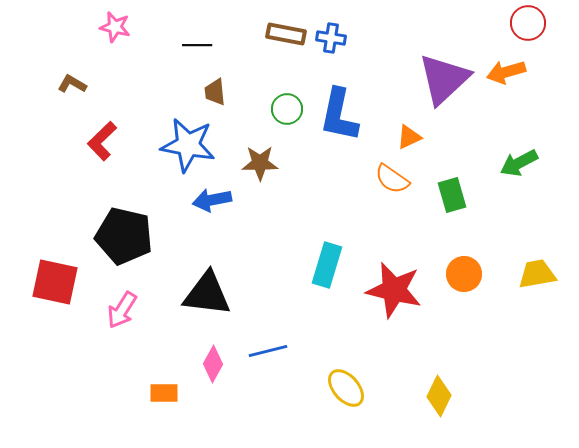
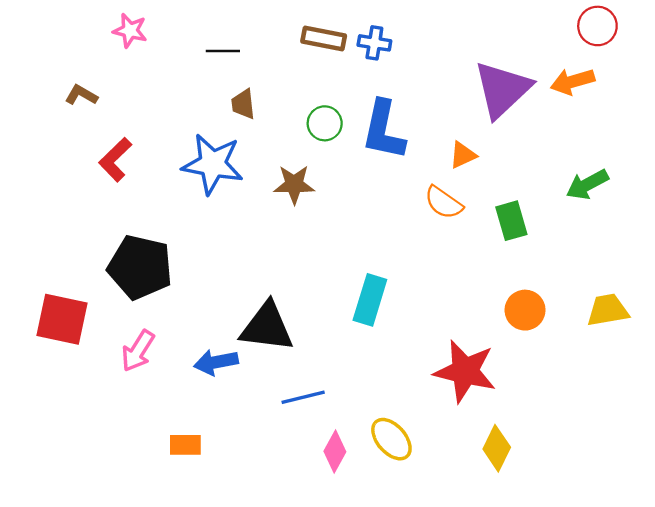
blue arrow: (212, 200) -> (216, 362), moved
red star: (394, 290) -> (465, 371), moved
black triangle: (207, 294) -> (267, 327), moved
pink diamond: (213, 364) -> (335, 452), moved

